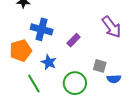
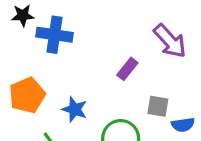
blue cross: (42, 29) -> (55, 35), moved
purple rectangle: (74, 40) -> (127, 69), moved

